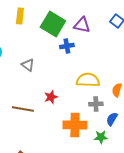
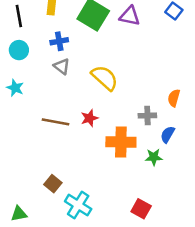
blue cross: (67, 46) -> (59, 41), moved
yellow semicircle: (88, 80) -> (105, 78), moved, turned 40
red star: (51, 97) -> (89, 118), moved

